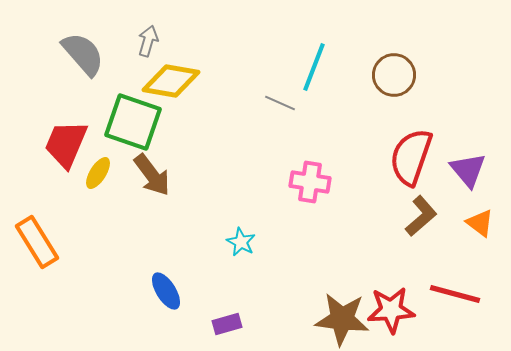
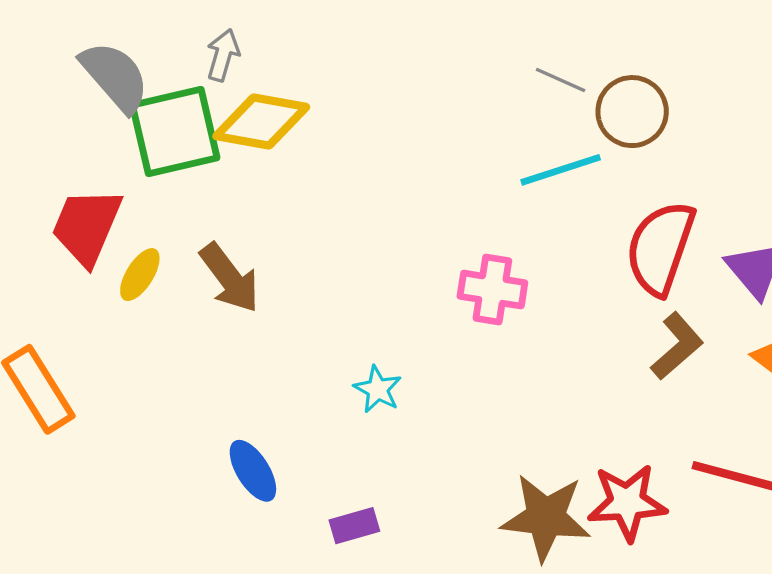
cyan line: (314, 67) -> (561, 170), moved, turned 51
gray line: (280, 103) -> (561, 80), moved
green square: (133, 122) -> (175, 132), moved, turned -32

